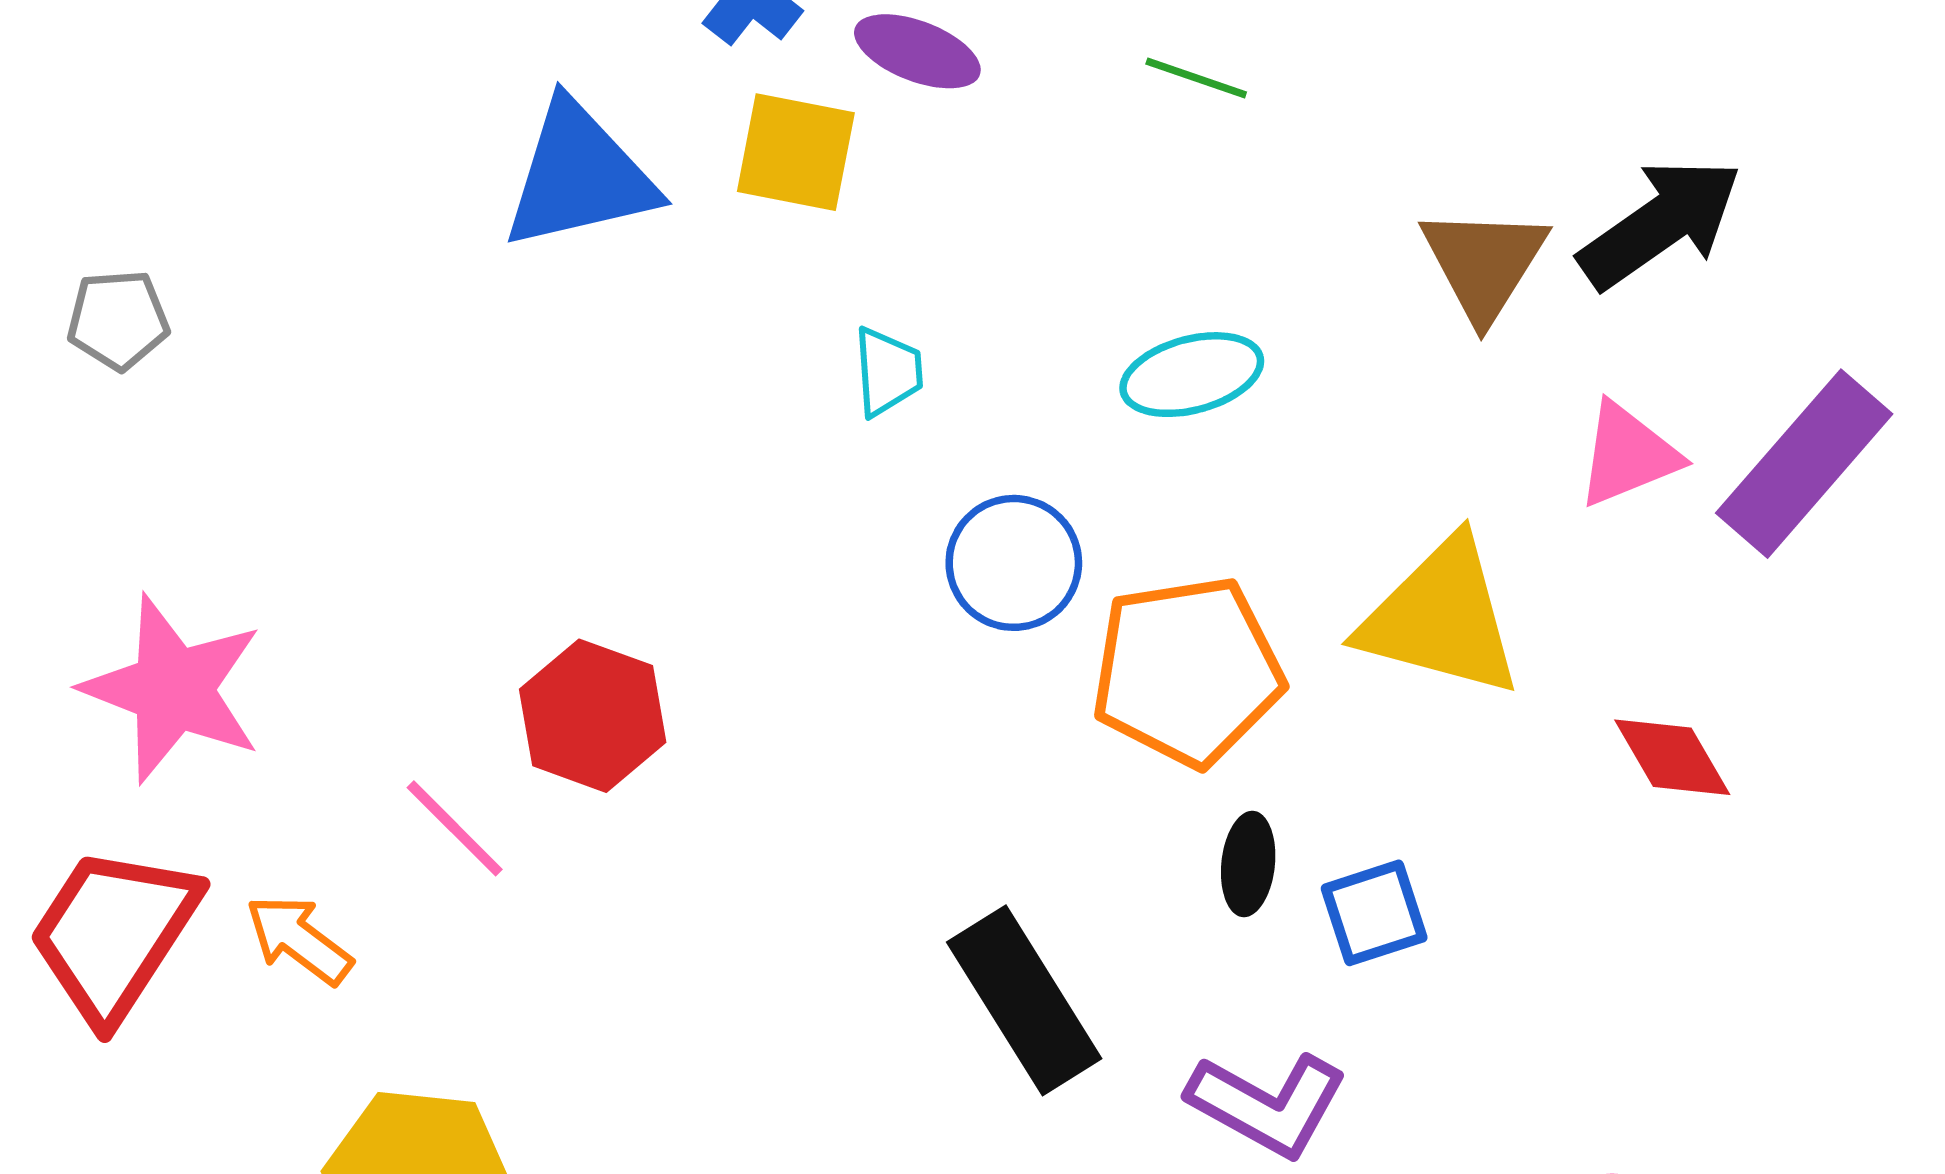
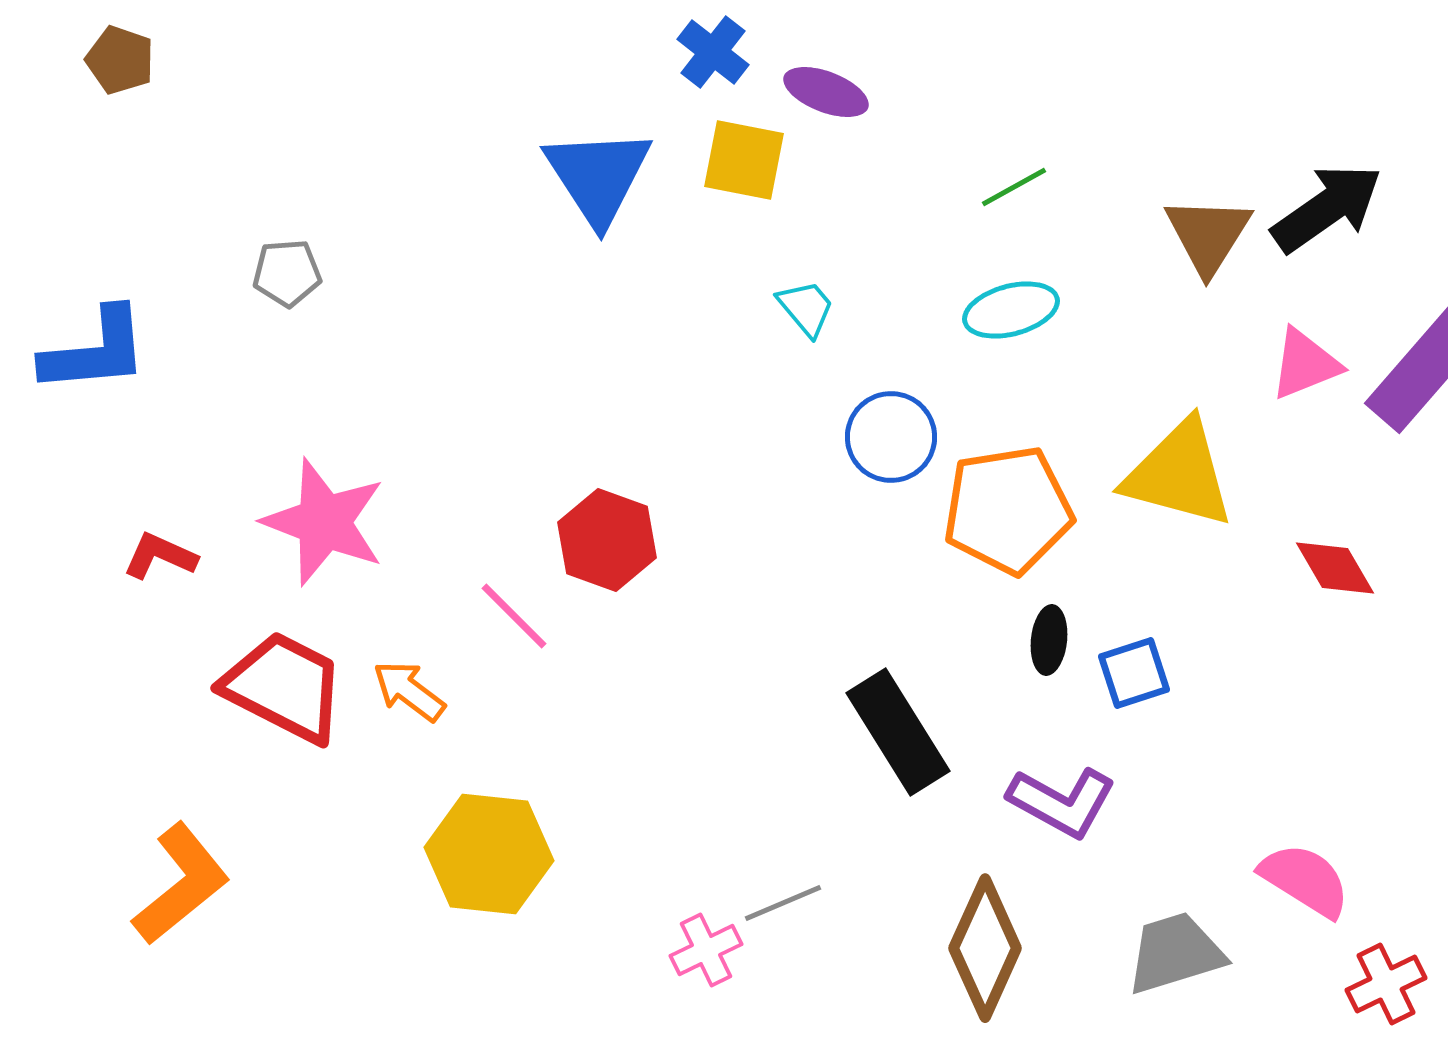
green line: (1196, 78) -> (1014, 187), moved, turned -48
blue triangle: (579, 176) -> (598, 176), turned -50
cyan trapezoid: (888, 372) -> (806, 308), turned -36
red trapezoid: (114, 934) -> (284, 687), turned 84

